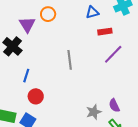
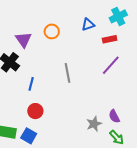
orange circle: (48, 14) -> (52, 31), moved
red rectangle: (105, 32) -> (110, 39), moved
blue line: (26, 76) -> (31, 84), moved

